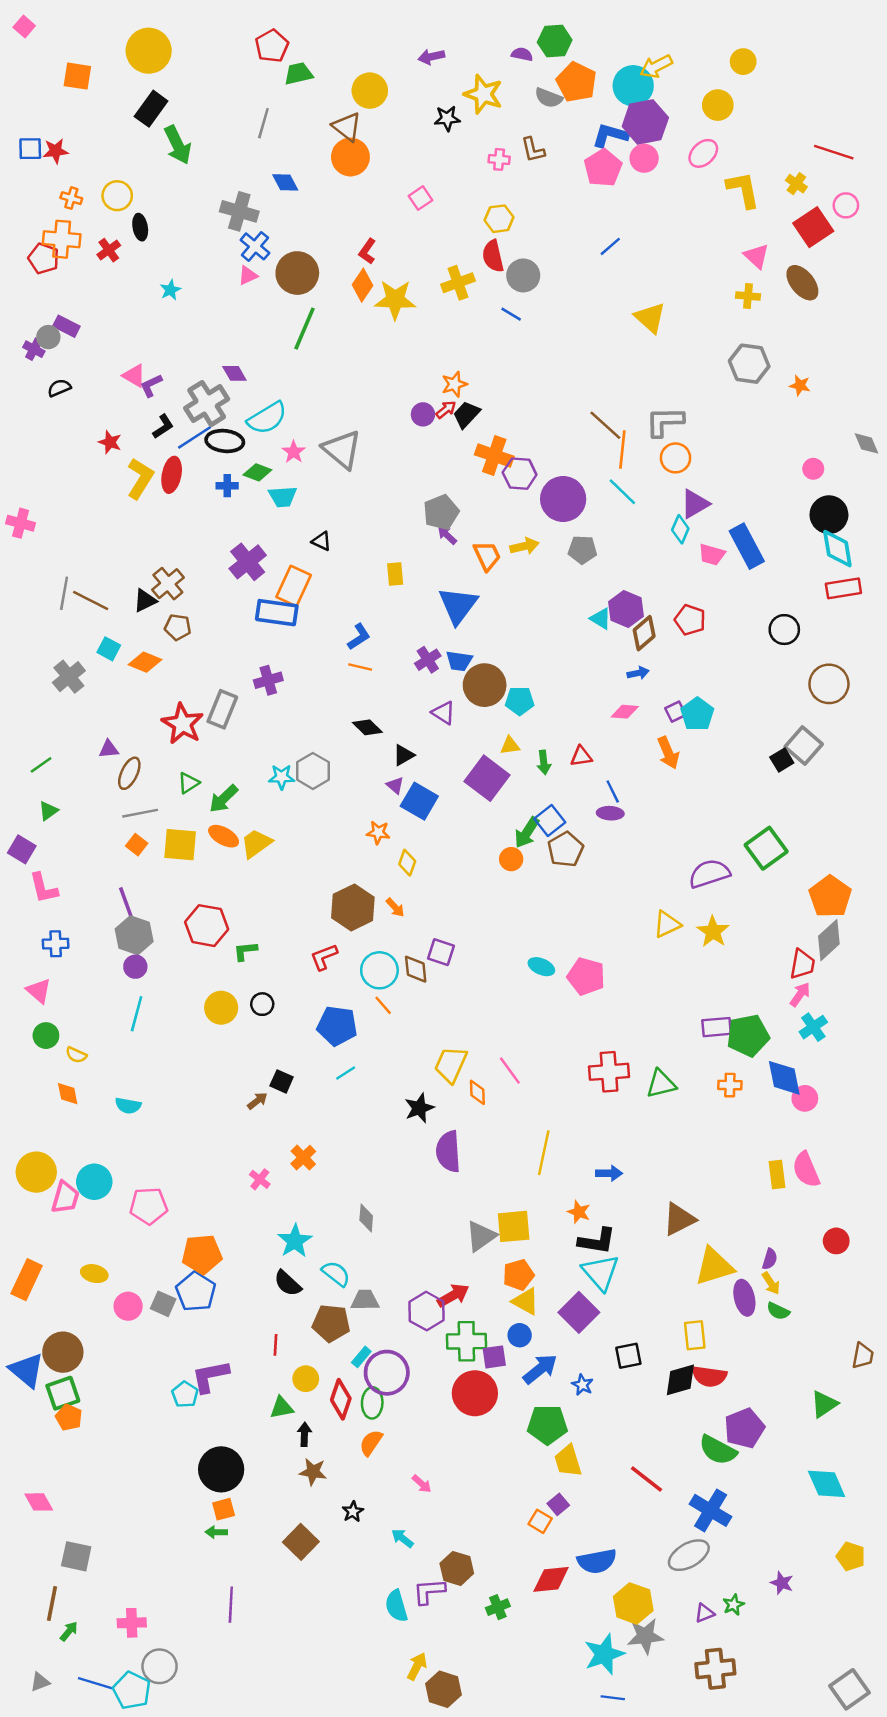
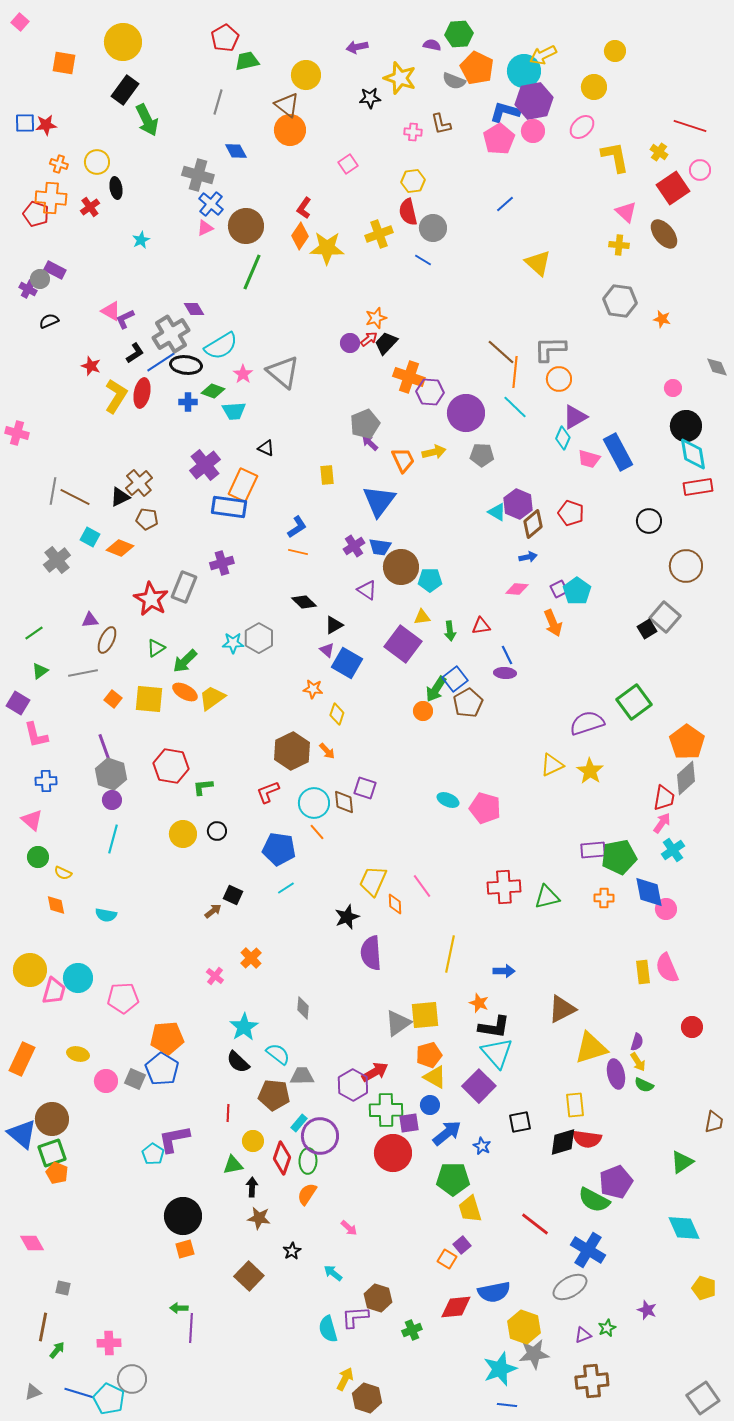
gray line: (140, 813) -> (83, 673), moved
green arrow: (216, 1532) -> (179, 1308), moved
gray square: (76, 1556) -> (63, 1288), size x0.6

